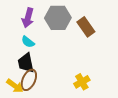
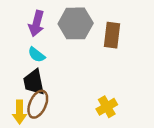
brown rectangle: (86, 27) -> (112, 35), turned 42
yellow arrow: (15, 86) -> (20, 112), turned 54

